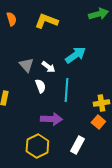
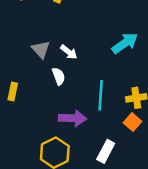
cyan arrow: (75, 55) -> (125, 43), moved
cyan line: (66, 90) -> (101, 95), moved

